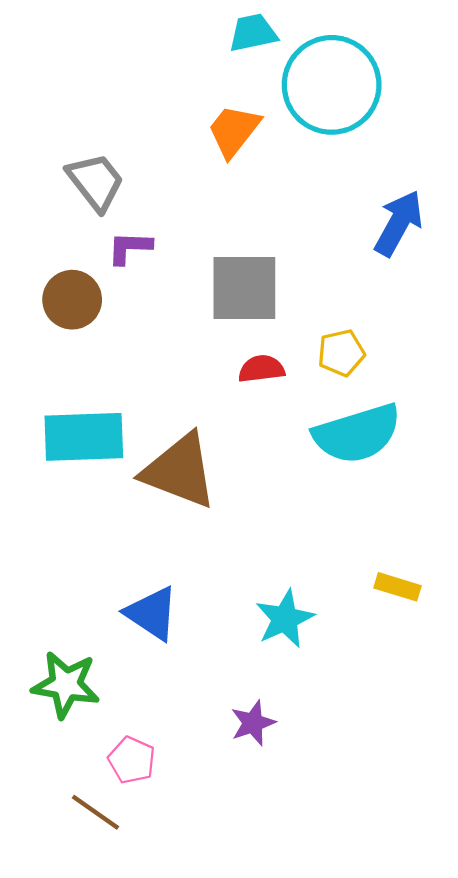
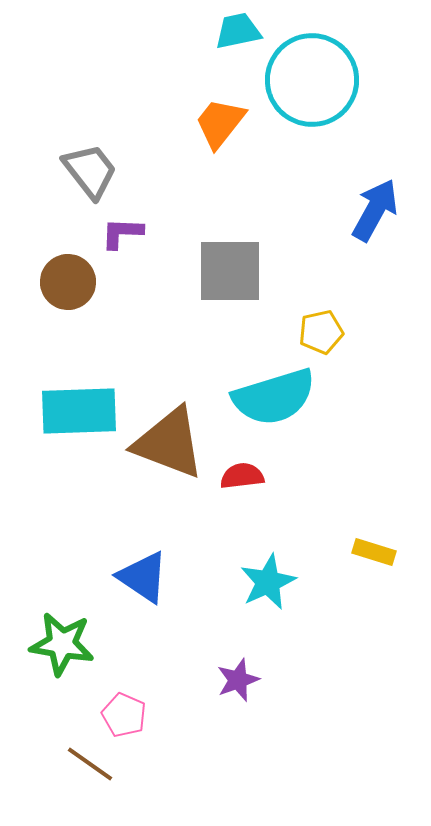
red semicircle: (261, 369) -> (242, 476), moved
cyan semicircle: (357, 434) -> (274, 397), moved

